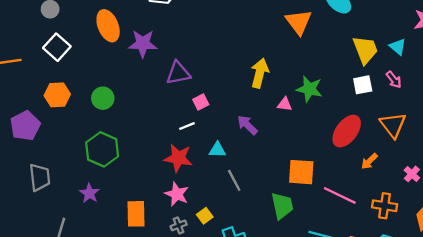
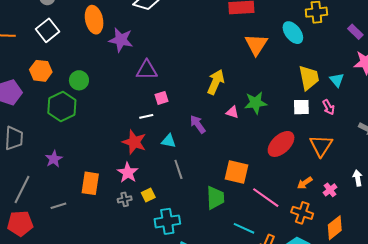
green star: (309, 89) -> (256, 103), turned -30
green hexagon: (102, 149) -> (62, 107), moved
orange arrow: (369, 161) -> (305, 183), moved

